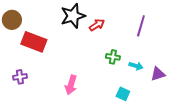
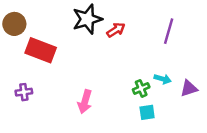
green cross: (113, 57) -> (141, 88), moved, turned -32
cyan square: (123, 94) -> (147, 112), turned -32

